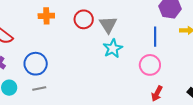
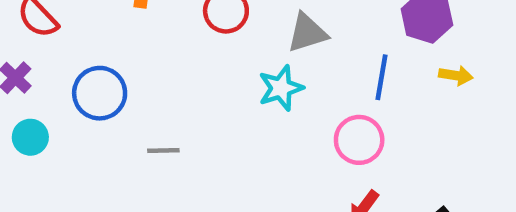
gray triangle: (108, 25) -> (307, 33), moved, turned 36
gray line: (39, 89) -> (163, 150), moved

